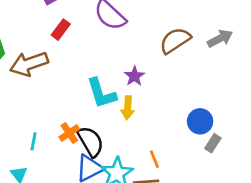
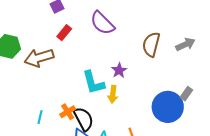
brown semicircle: (175, 40) -> (151, 44), turned -45
blue circle: (200, 121) -> (168, 107), size x1.6
gray rectangle: (213, 143) -> (186, 94), moved

